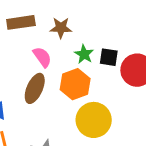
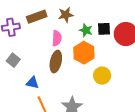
pink semicircle: (42, 57) -> (57, 38), turned 49
yellow circle: (94, 120) -> (102, 76), size x0.7

